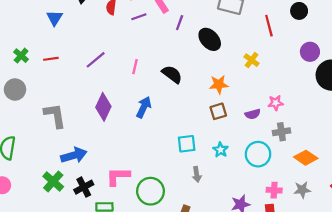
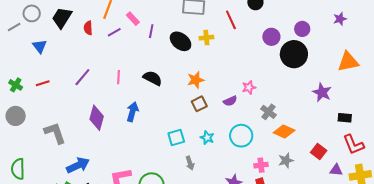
yellow cross: (252, 60) -> (206, 38), moved, turned -32
gray cross: (281, 132) -> (269, 112), moved, turned -35

